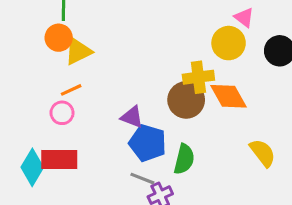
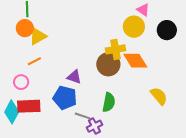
pink circle: (62, 113) -> (21, 82), moved
blue pentagon: (148, 143) -> (65, 98), moved

